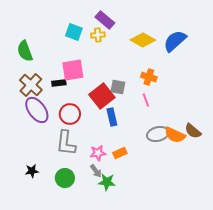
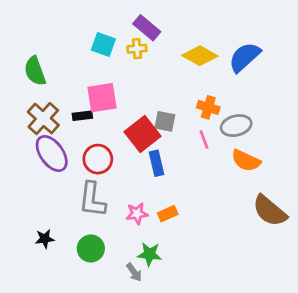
brown semicircle: (193, 131) -> (270, 211), moved, size x1.5
gray ellipse: (158, 134) -> (236, 126), moved
orange semicircle: (175, 135) -> (246, 160), moved
gray arrow: (96, 171) -> (134, 272), moved

